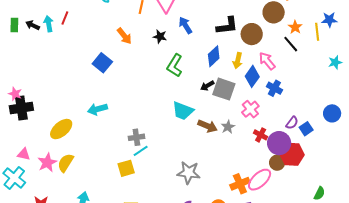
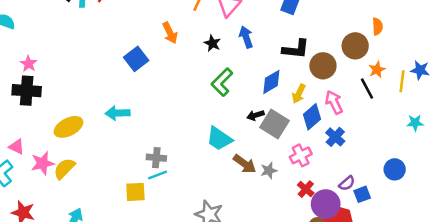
pink star: (15, 94) -> (29, 64), moved
blue circle: (332, 113) -> (395, 169), moved

